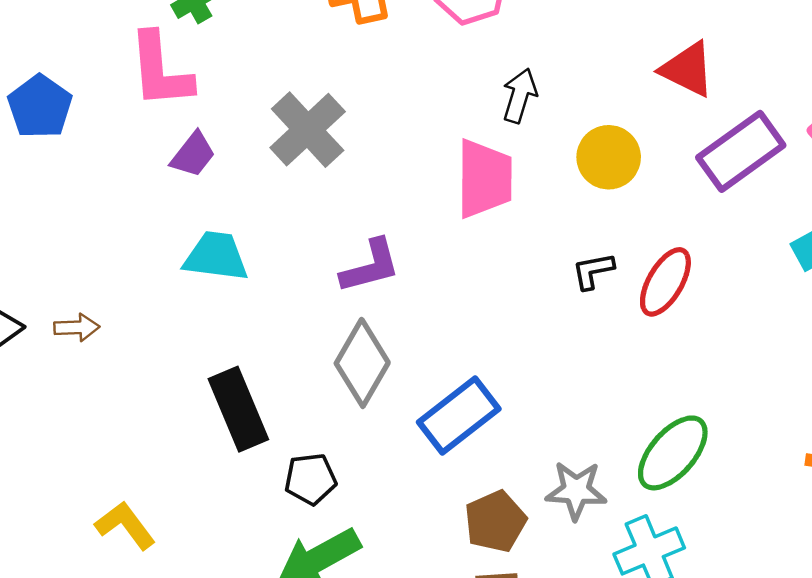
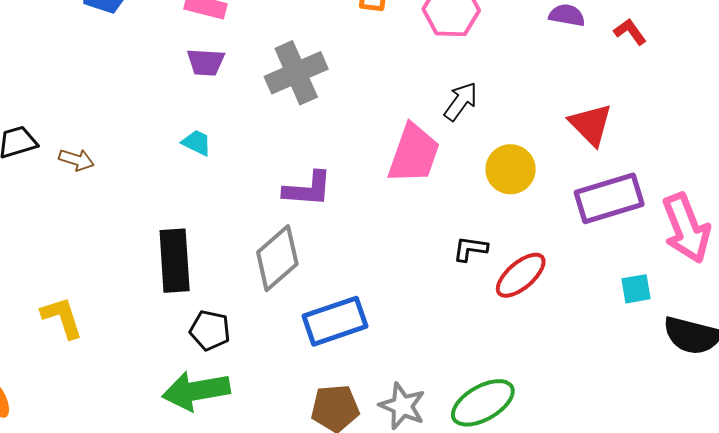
purple trapezoid: (193, 155) -> (206, 62), turned 36
cyan trapezoid: (216, 256) -> (197, 143), size x0.6

